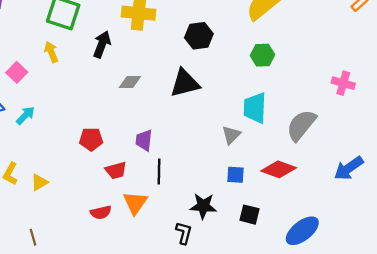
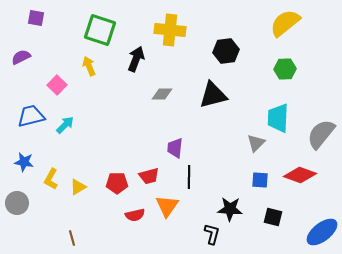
red pentagon: (91, 139) -> (117, 183), moved

